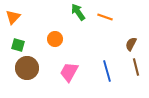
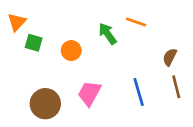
green arrow: (78, 12) -> (108, 34), moved
green square: (18, 45) -> (34, 43), moved
brown circle: (27, 68) -> (45, 104), moved

